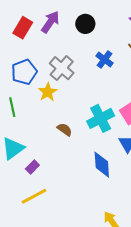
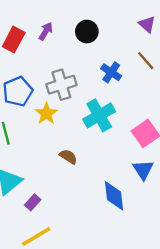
purple arrow: (50, 22) -> (46, 31), size x0.7
gray cross: (62, 68) -> (61, 85), turned 35
cyan cross: (101, 118) -> (99, 115), moved

